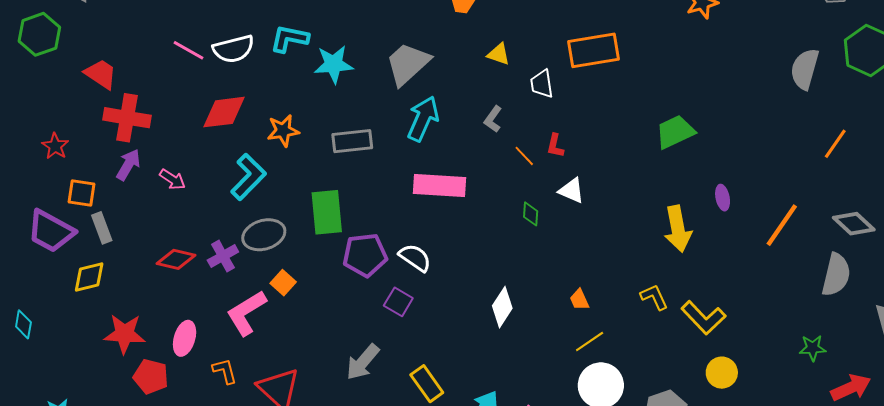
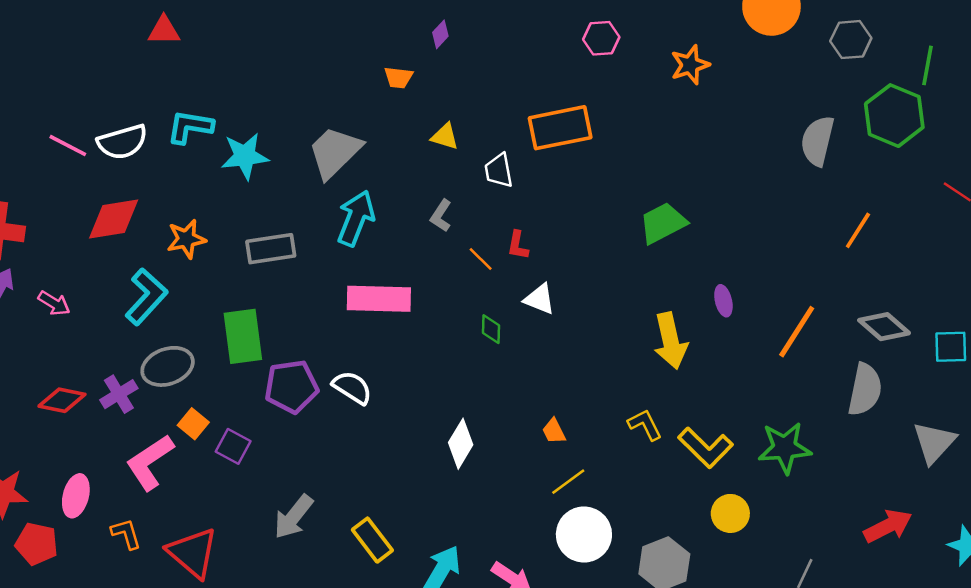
purple square: (398, 302) -> (233, 446), moved
green star: (813, 348) -> (785, 448), moved, size x1.6

